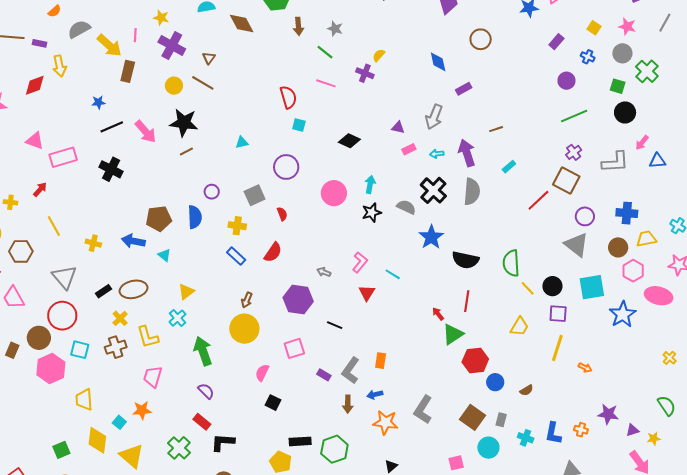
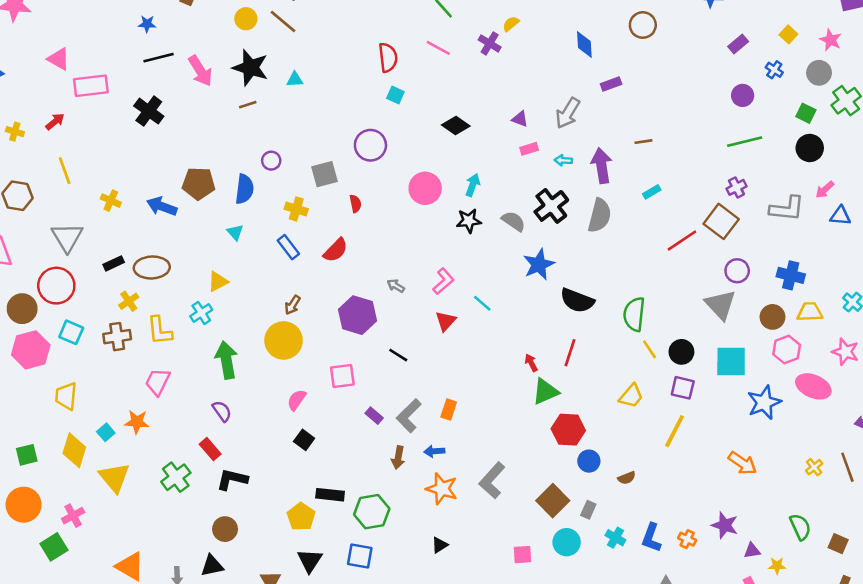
cyan triangle: (242, 142) -> (295, 80), moved
cyan triangle: (164, 255) -> (235, 232), moved
orange arrow: (585, 368) -> (743, 463), moved, size x1.6

